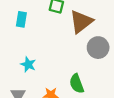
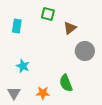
brown triangle: (81, 22) -> (70, 28), size x0.6

